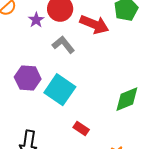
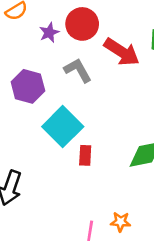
purple hexagon: (28, 78) -> (28, 86), moved
red rectangle: (81, 129) -> (85, 155), moved, turned 49

